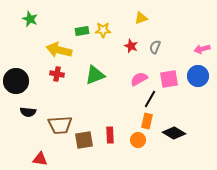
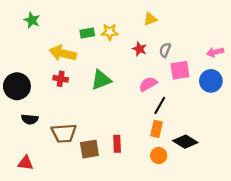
pink square: (169, 79) -> (180, 70), moved
orange circle: (138, 140) -> (159, 156), moved
red triangle: (40, 159) -> (25, 163), moved

